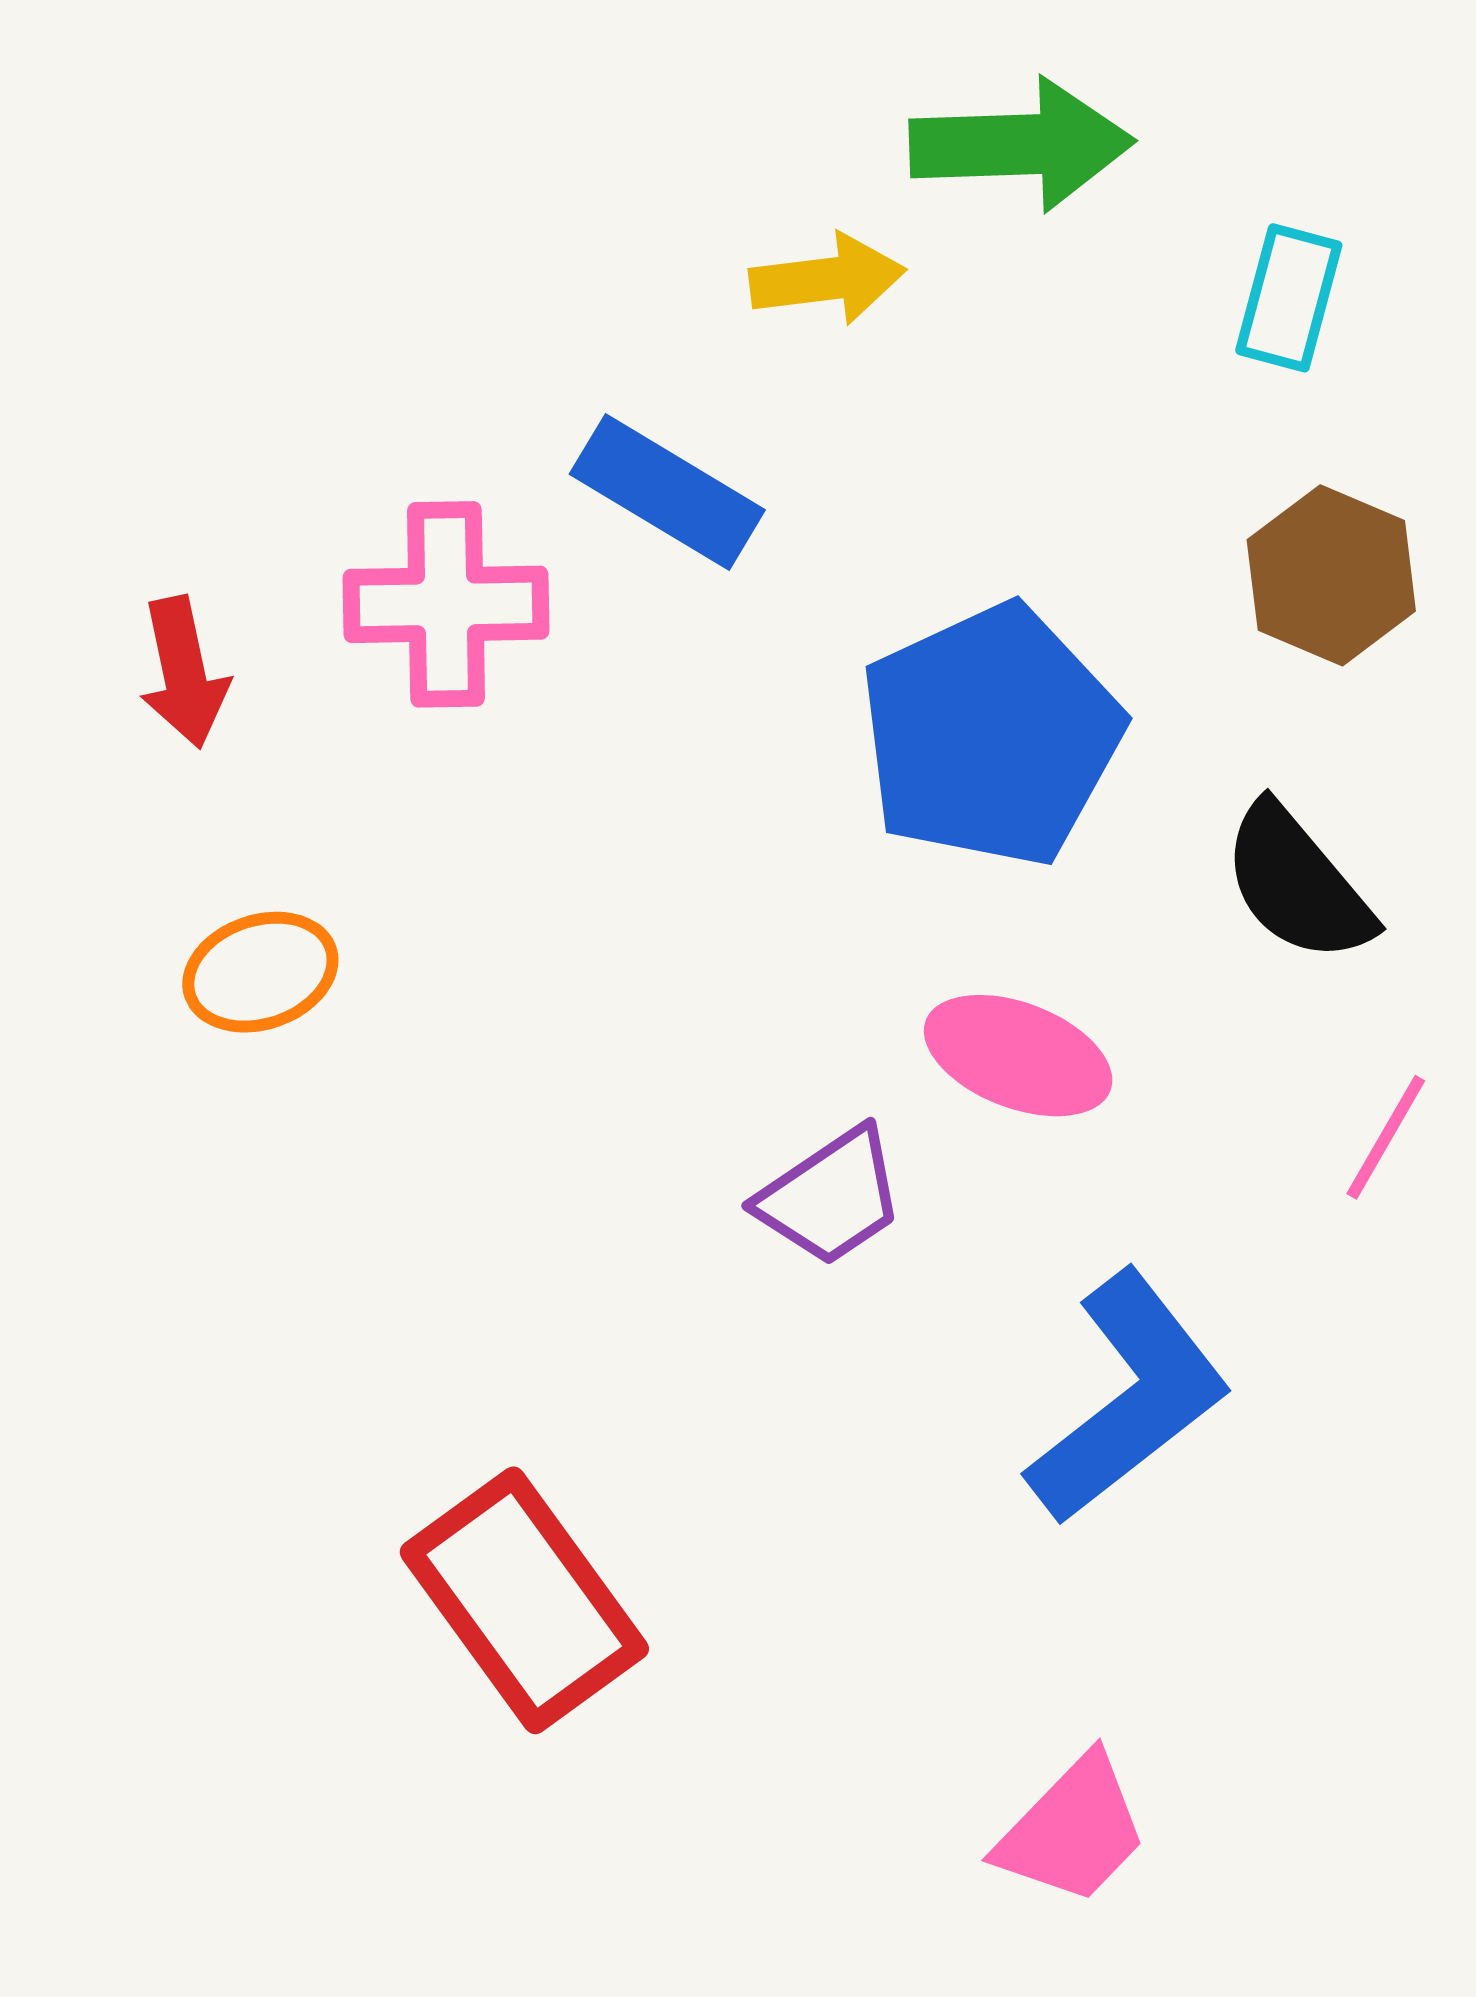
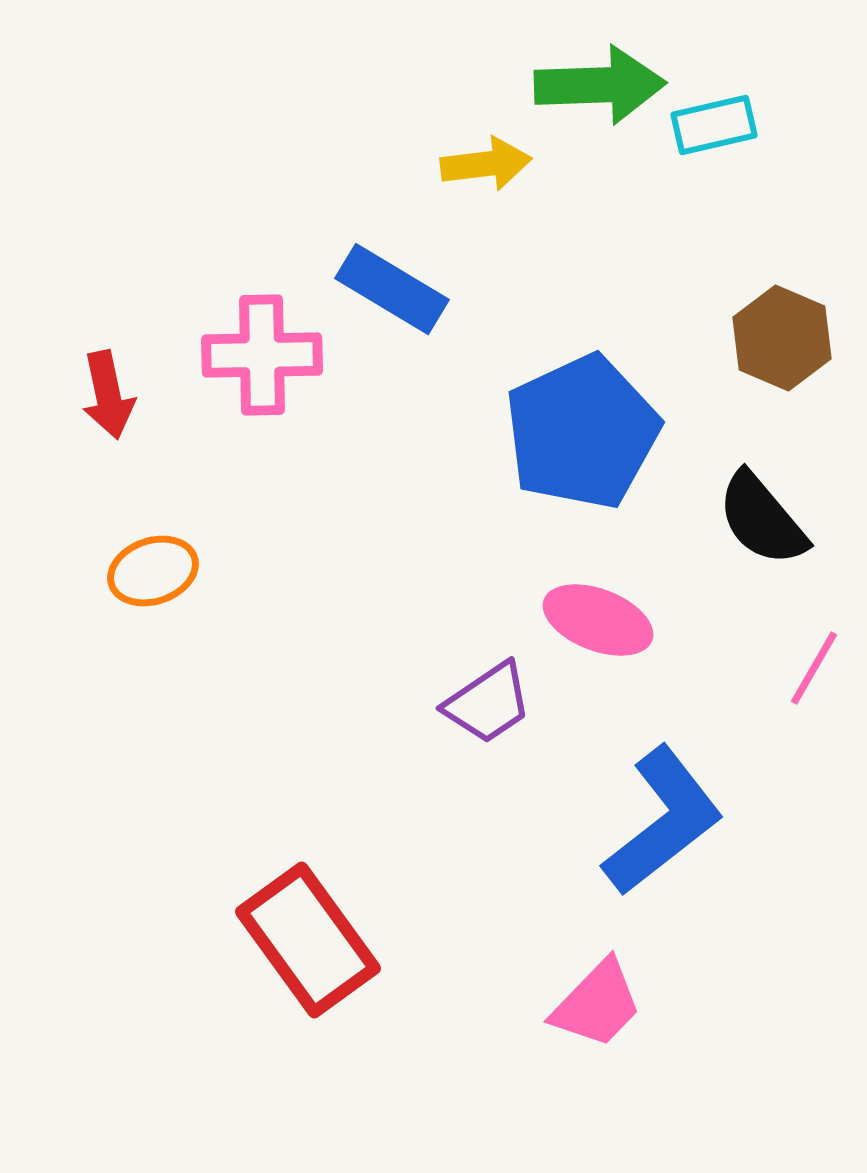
cyan rectangle: (1289, 298) -> (714, 125), moved, turned 62
pink trapezoid: (1073, 1830) -> (597, 1004), moved

